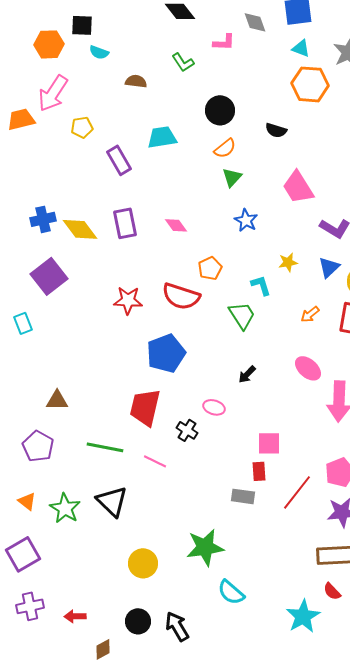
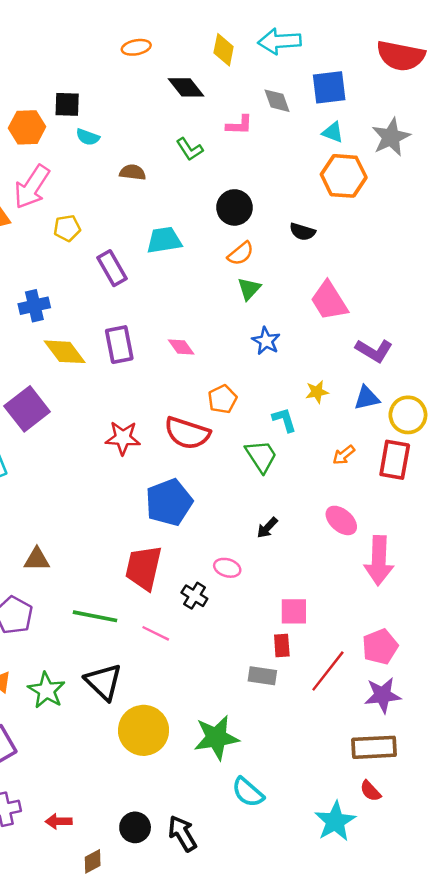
blue cross: (43, 219) -> (34, 306), moved
blue triangle: (329, 267) -> (367, 398), turned 30
yellow circle: (143, 563) -> (144, 730), moved, size x1.4

